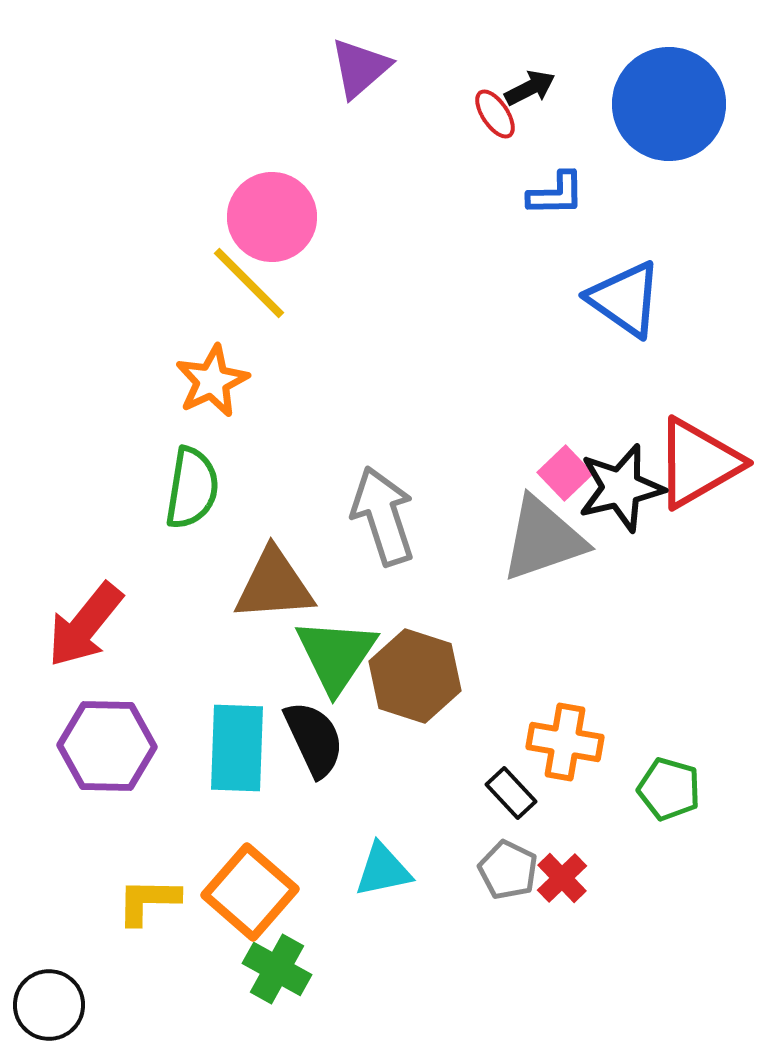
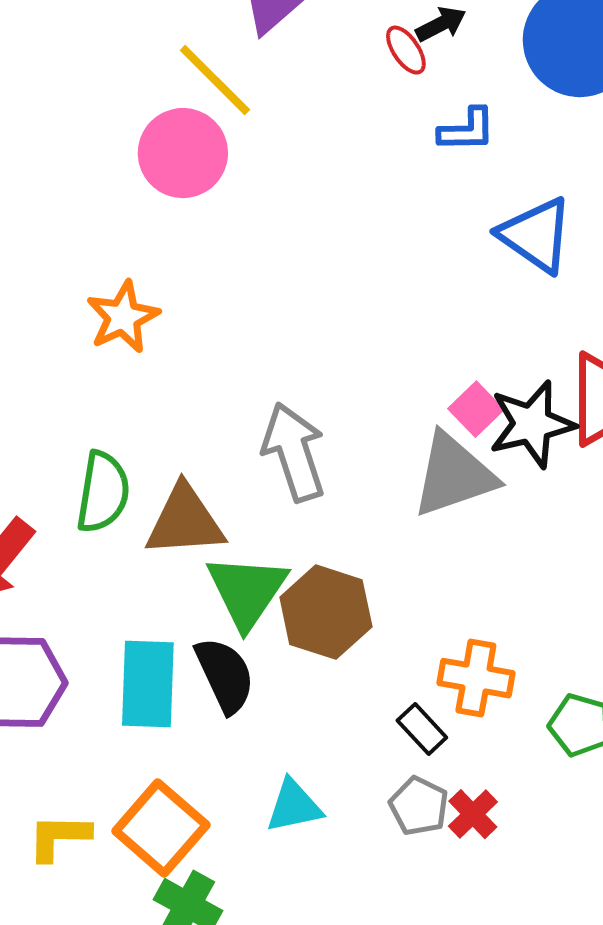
yellow line: (249, 283) -> (215, 80), moved
green semicircle: (192, 488) -> (103, 492), moved

